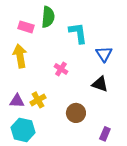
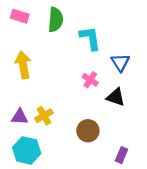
pink rectangle: (26, 27) -> (20, 16), moved
pink cross: (61, 69) -> (90, 80), moved

